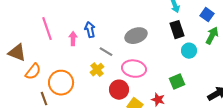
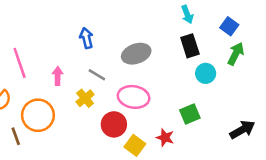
pink line: (47, 29) -> (20, 63), moved
blue arrow: (90, 30) -> (86, 38), moved
pink arrow: (73, 39) -> (58, 76), moved

